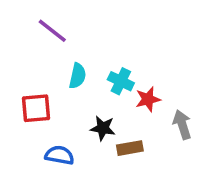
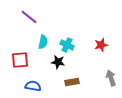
red star: (148, 99) -> (101, 45), moved
gray arrow: (182, 125) -> (111, 78), moved
black star: (103, 128) -> (58, 62), moved

